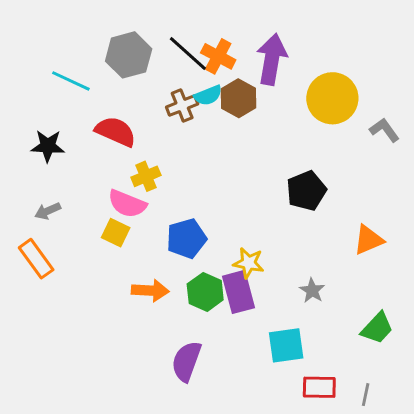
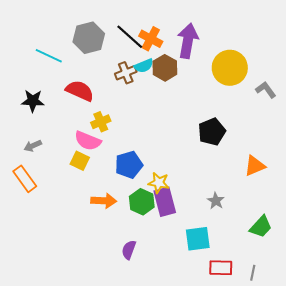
yellow star: (249, 263) -> (159, 183), moved
purple semicircle: (186, 361) -> (129, 250), size x0.7

